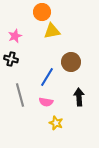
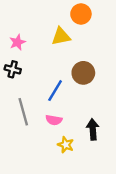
orange circle: (42, 12) -> (81, 14), moved
black arrow: (79, 97) -> (93, 129), moved

